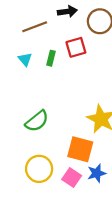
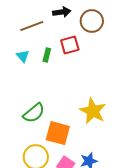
orange square: (80, 149) -> (58, 133), moved

